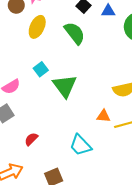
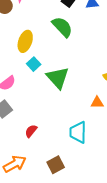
yellow ellipse: (37, 27) -> (25, 41), moved
cyan trapezoid: (80, 145) -> (78, 132), turned 50

